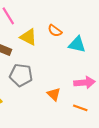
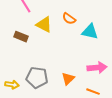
gray pentagon: (21, 75) -> (37, 78), moved
orange triangle: (54, 94) -> (68, 79), turned 32

